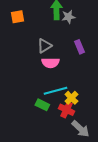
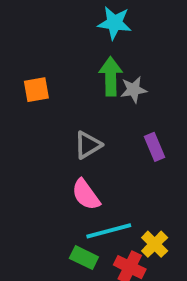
pink semicircle: (50, 63) -> (86, 195), moved, turned 54
yellow cross: (71, 98) -> (155, 244), moved

